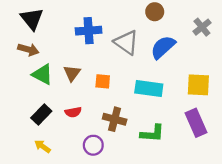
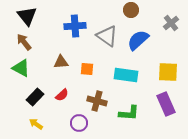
brown arrow: (28, 50) -> (24, 42), turned -144
brown triangle: (72, 73) -> (61, 62), turned 49
green triangle: (42, 74) -> (21, 68), moved
red semicircle: (73, 112) -> (62, 95), turned -32

